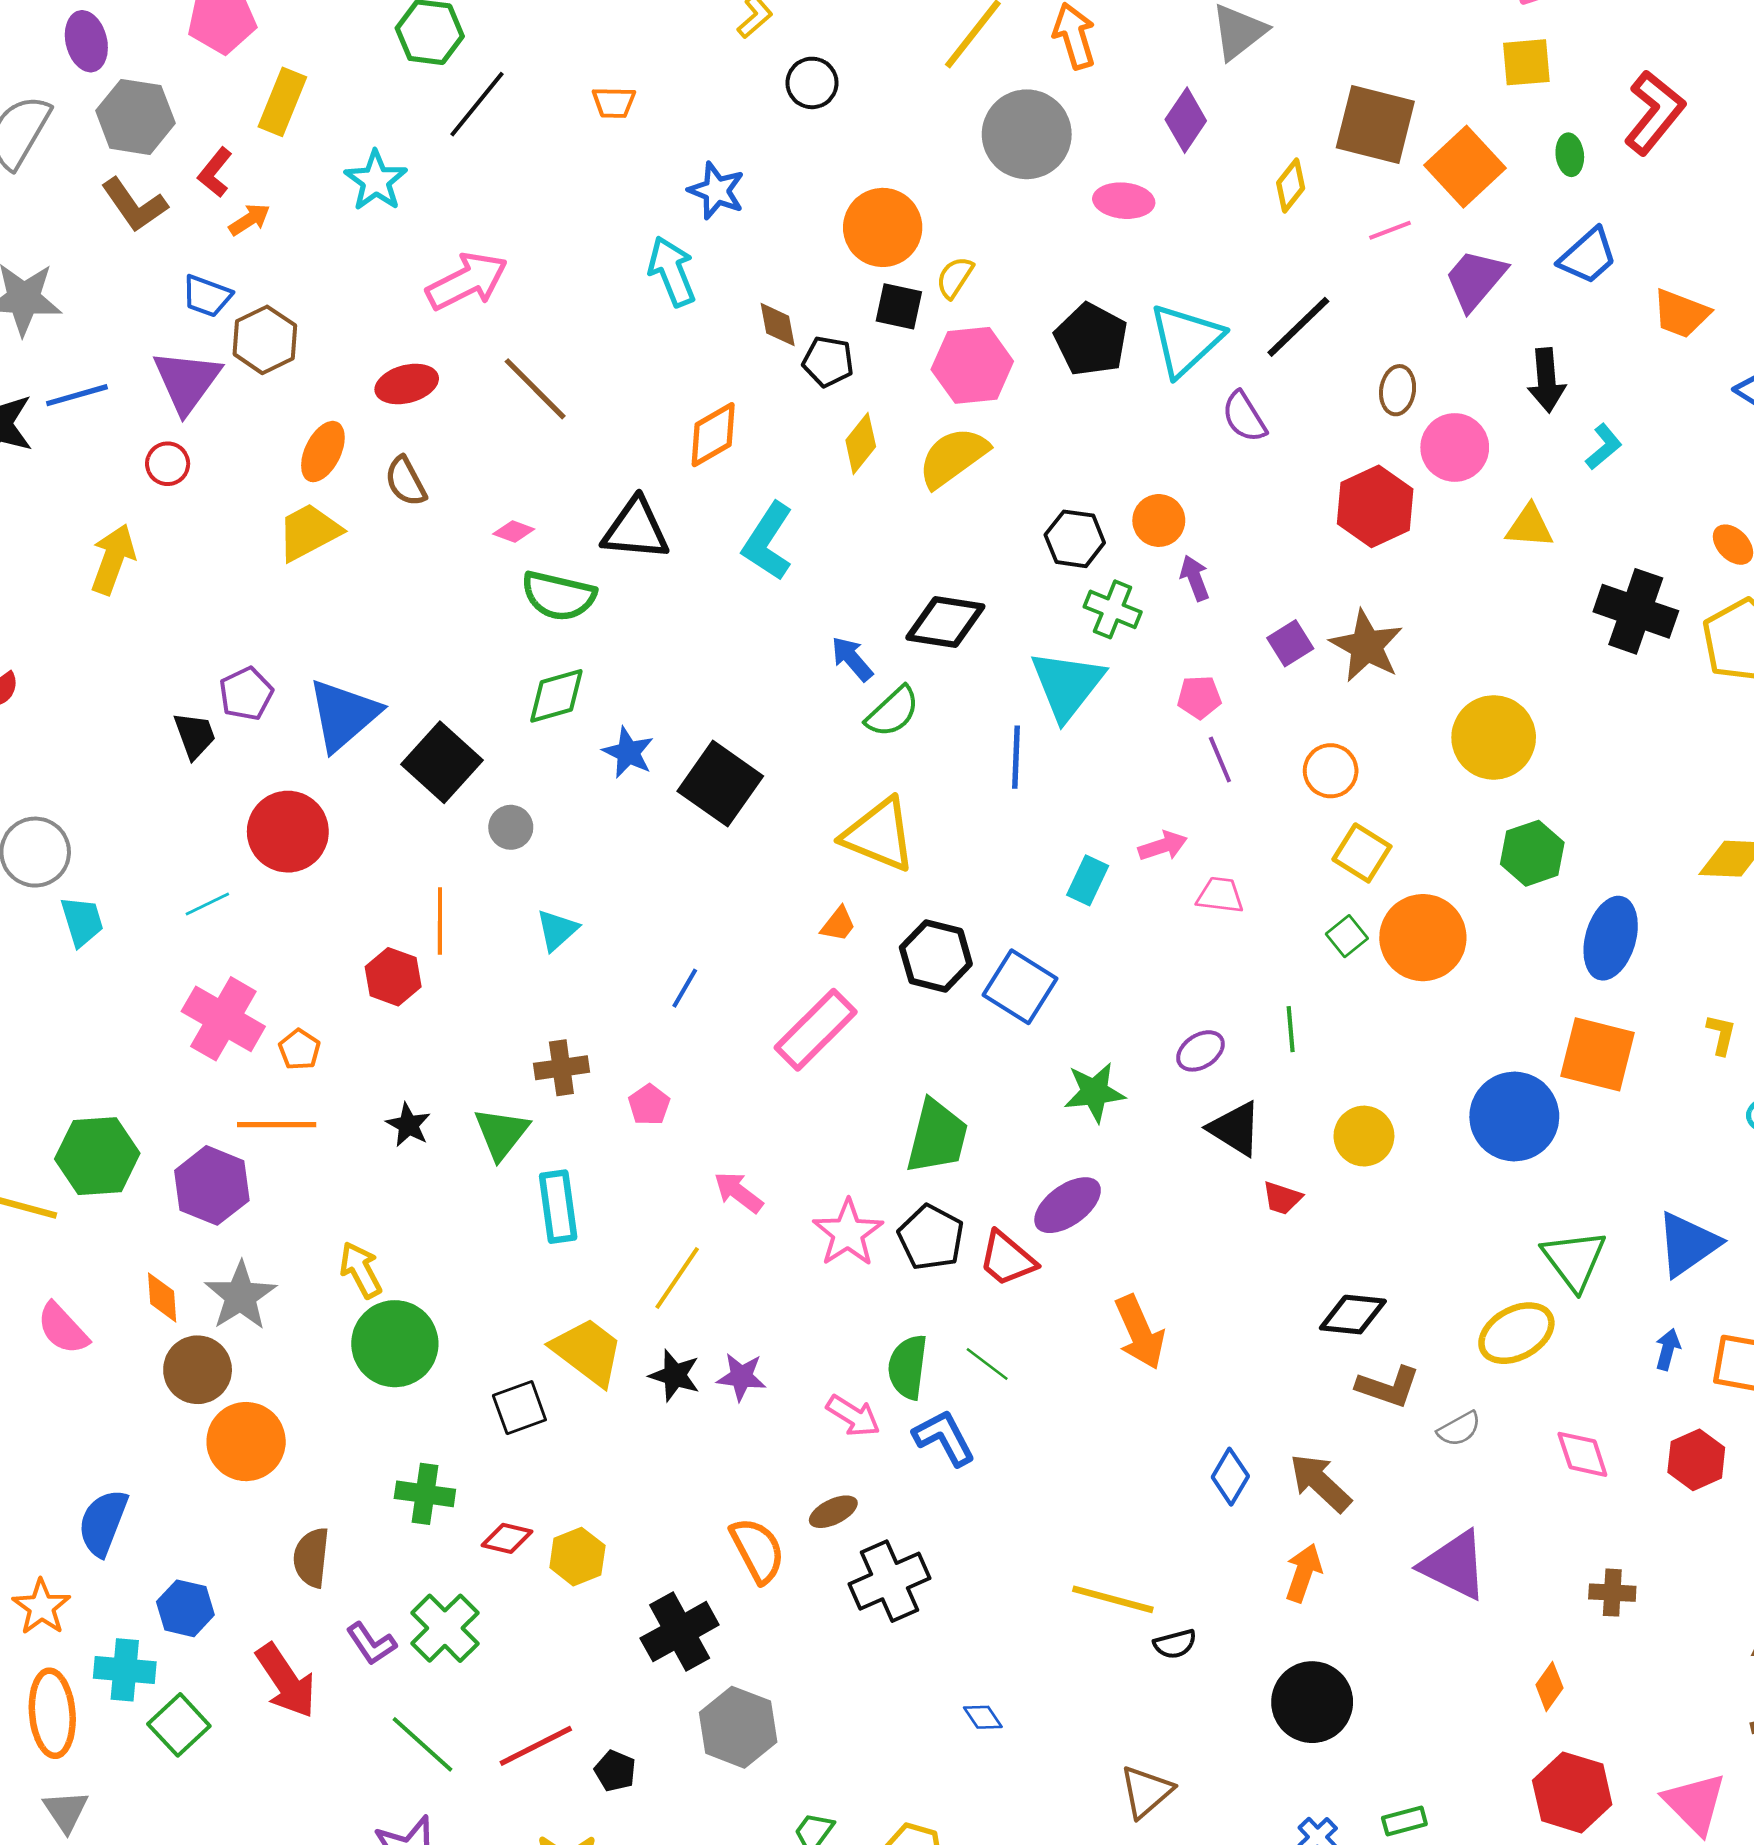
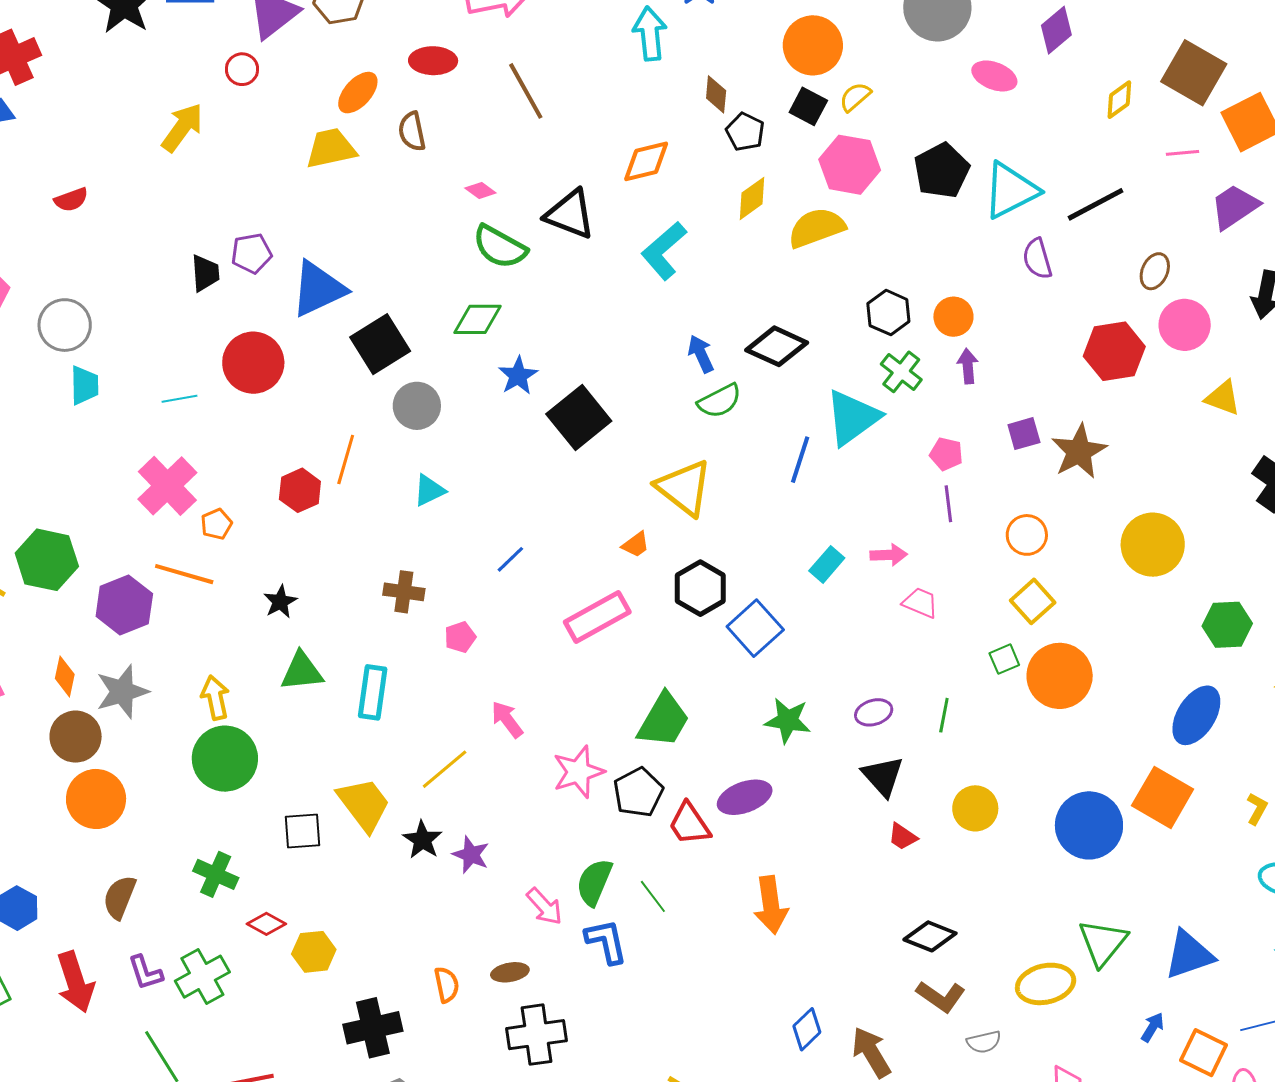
gray circle: (511, 827) -> (417, 406), size x1.4
green hexagon: (1532, 853) -> (1227, 625), moved
green triangle: (501, 1133) -> (302, 671), moved, turned 30
orange semicircle: (757, 1550) -> (447, 985), size x0.7

